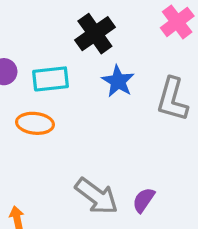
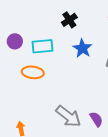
black cross: (95, 34) -> (69, 20), size x0.7
purple semicircle: (144, 200) -> (96, 119), turned 112

